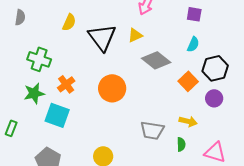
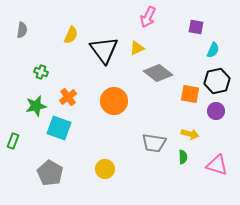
cyan semicircle: (193, 44) -> (213, 50), moved
green cross: (39, 59) -> (41, 72), size x0.6
orange square: (188, 81) -> (190, 94), turned -36

